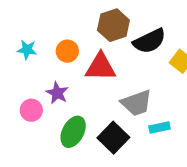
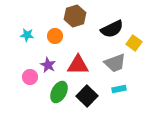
brown hexagon: (113, 25) -> (75, 16), moved
red triangle: (100, 67) -> (78, 65), moved
gray trapezoid: (137, 103) -> (115, 63), moved

